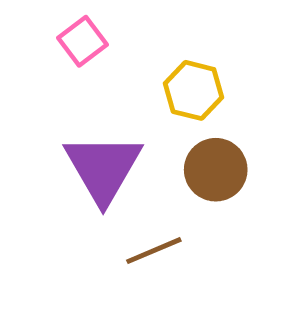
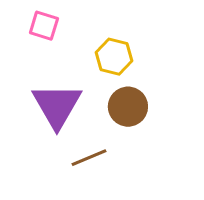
pink square: (82, 41) -> (44, 26), turned -36

